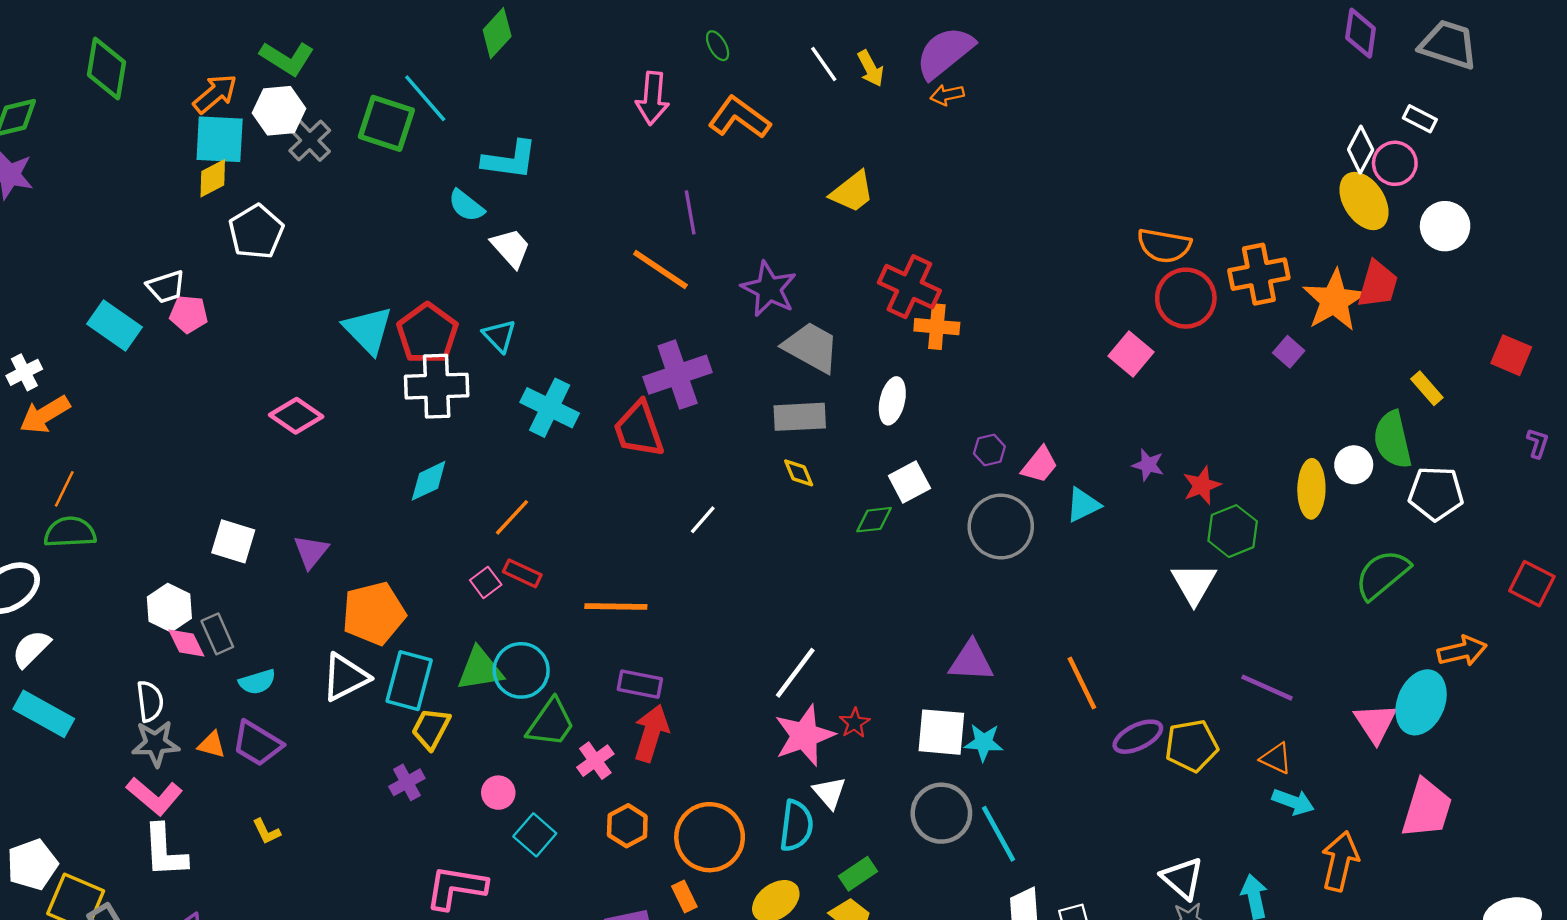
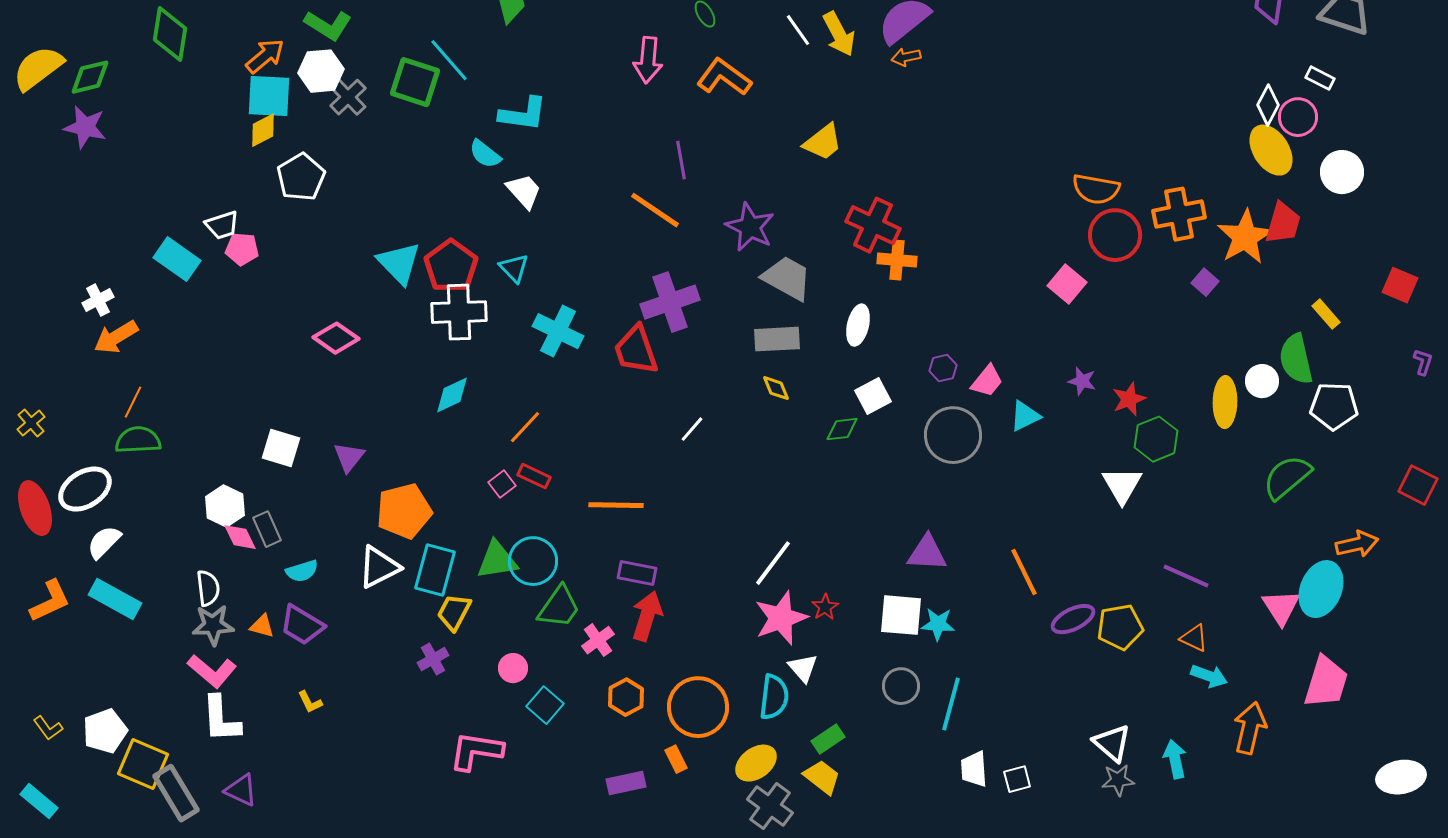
yellow arrow: (871, 69) -> (839, 34), size x1.4
gray circle: (941, 813) -> (901, 686), size x0.7
cyan line: (999, 834) -> (951, 704), turned 44

